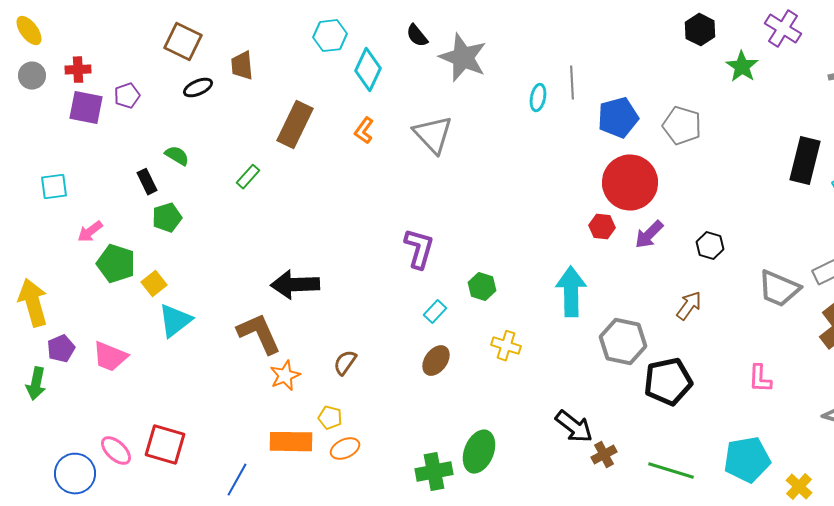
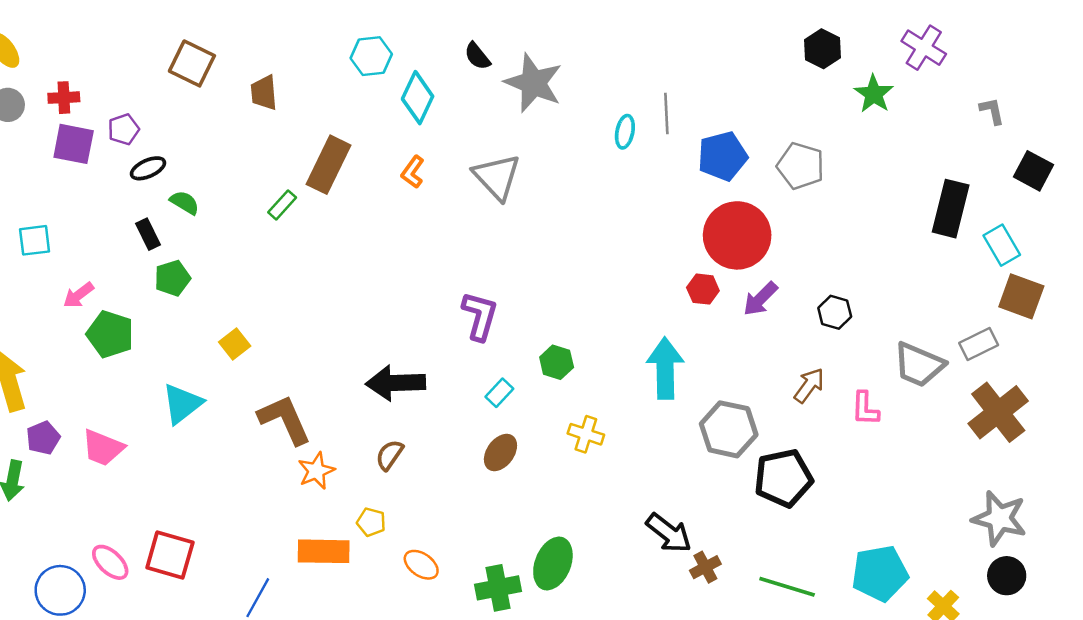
black ellipse: (198, 88) -> (148, 168), moved
green rectangle: (248, 177) -> (282, 205), moved
yellow square: (154, 284) -> (235, 344), moved
black arrow: (295, 285) -> (396, 383), moved
pink L-shape: (760, 379) -> (865, 409), moved
orange ellipse: (345, 449) -> (421, 565), moved, turned 60

